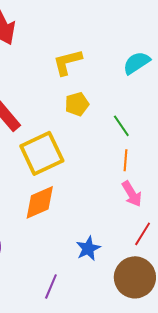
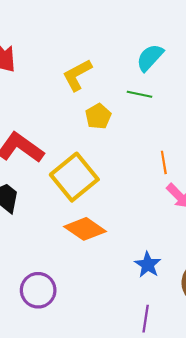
green line: (121, 126) -> (140, 94), moved, turned -30
orange diamond: (40, 202) -> (85, 229), turned 72
purple line: (51, 287) -> (146, 319), moved

